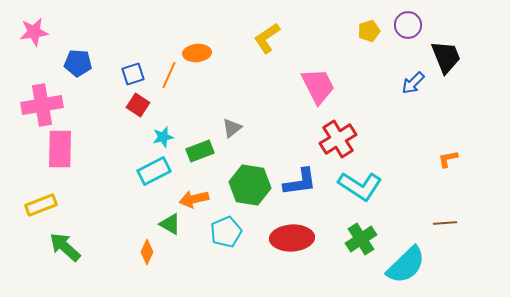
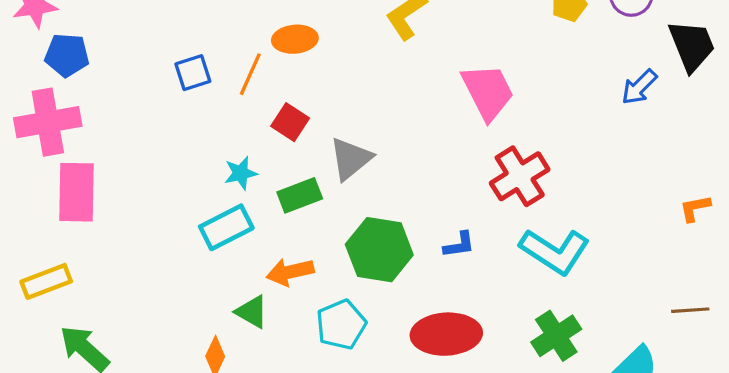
blue pentagon: (78, 63) -> (67, 55), moved
red square: (138, 105) -> (290, 122), moved
gray triangle: (232, 128) -> (351, 159), size x1.4
blue L-shape: (300, 182) -> (459, 245), size x0.6

